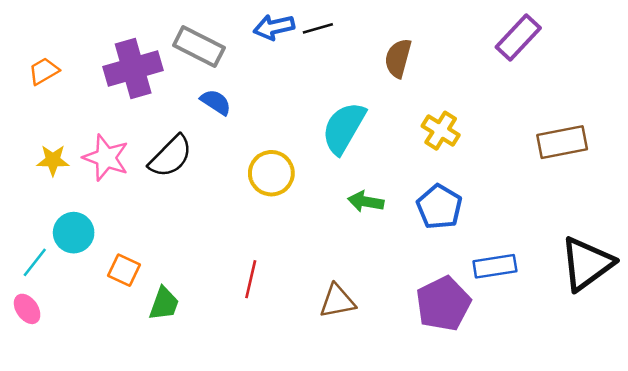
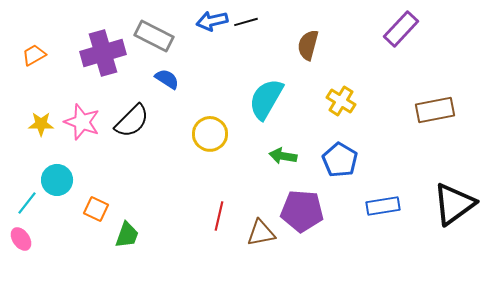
red line: (251, 279) -> (219, 216), moved
purple pentagon: (443, 304) -> (302, 211), moved, turned 30

